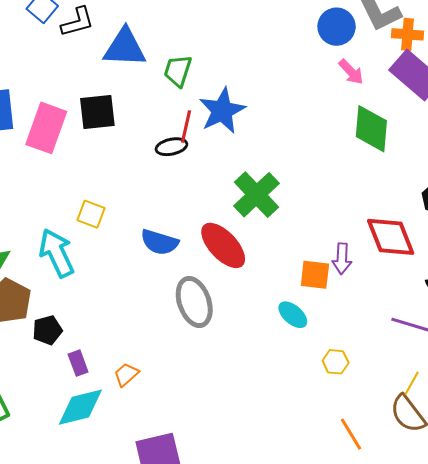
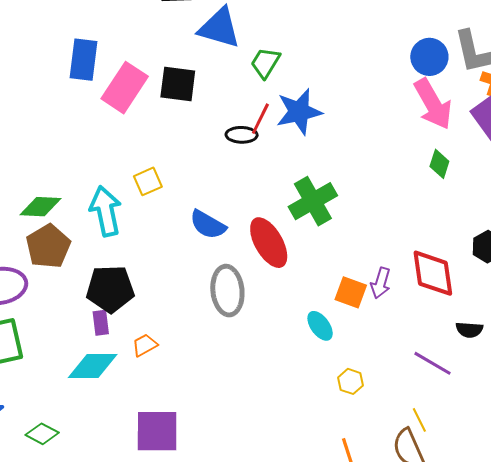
pink arrow: (351, 72) -> (433, 104), size x1.8
green diamond: (371, 129) -> (439, 164), size x0.6
yellow square: (91, 214) -> (148, 181), turned 32
black pentagon: (47, 330) -> (110, 289), moved, size x1.6
yellow line: (412, 383) -> (419, 420), turned -70

